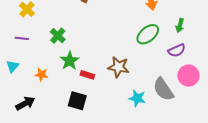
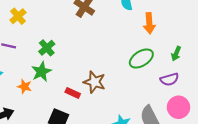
green star: (70, 61) -> (41, 72), moved
brown star: (119, 67) -> (94, 82), moved

